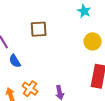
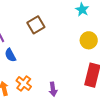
brown square: (39, 29) -> (36, 25), turned -30

